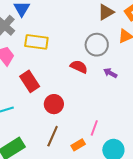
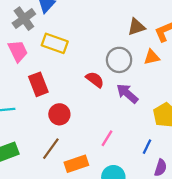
purple arrow: (110, 73) -> (127, 93), size x1.5
pink line: (94, 128) -> (107, 138), moved
orange rectangle: (78, 145) -> (76, 164), size x1.5

